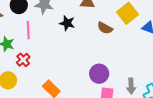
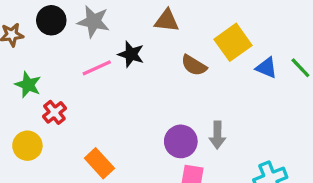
pink line: (28, 30) -> (97, 68), moved, turned 66
gray arrow: (131, 86) -> (217, 135), moved

